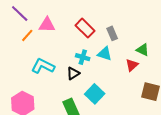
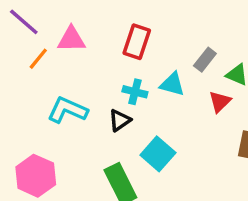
red rectangle: (85, 28) -> (137, 42), turned 66
gray rectangle: (112, 33) -> (205, 60), moved, turned 64

